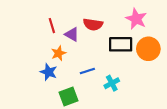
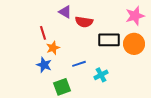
pink star: (136, 19) -> (135, 16), moved, turned 30
red line: (52, 26) -> (43, 33), moved
purple triangle: (72, 34) -> (65, 12), moved

